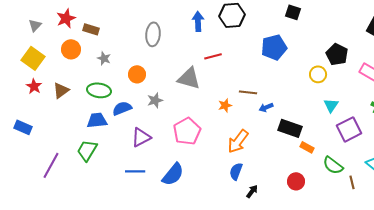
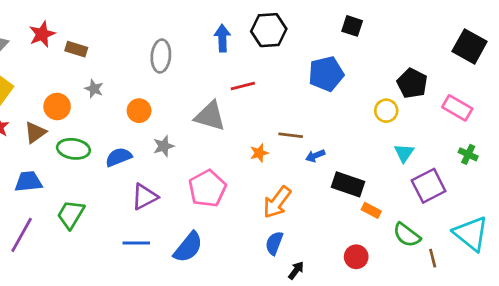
orange circle: (71, 49) -> (57, 107), moved
green ellipse: (99, 90) -> (73, 149), moved
blue trapezoid: (97, 120) -> (28, 182), moved

